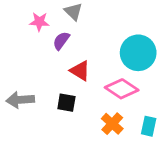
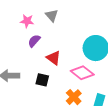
purple semicircle: (61, 41) -> (34, 41), moved

